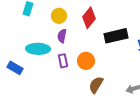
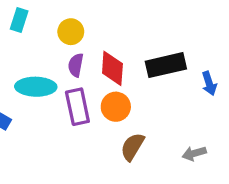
red diamond: (89, 18) -> (112, 68), moved, turned -35
purple rectangle: (63, 61) -> (77, 107), size x1.5

